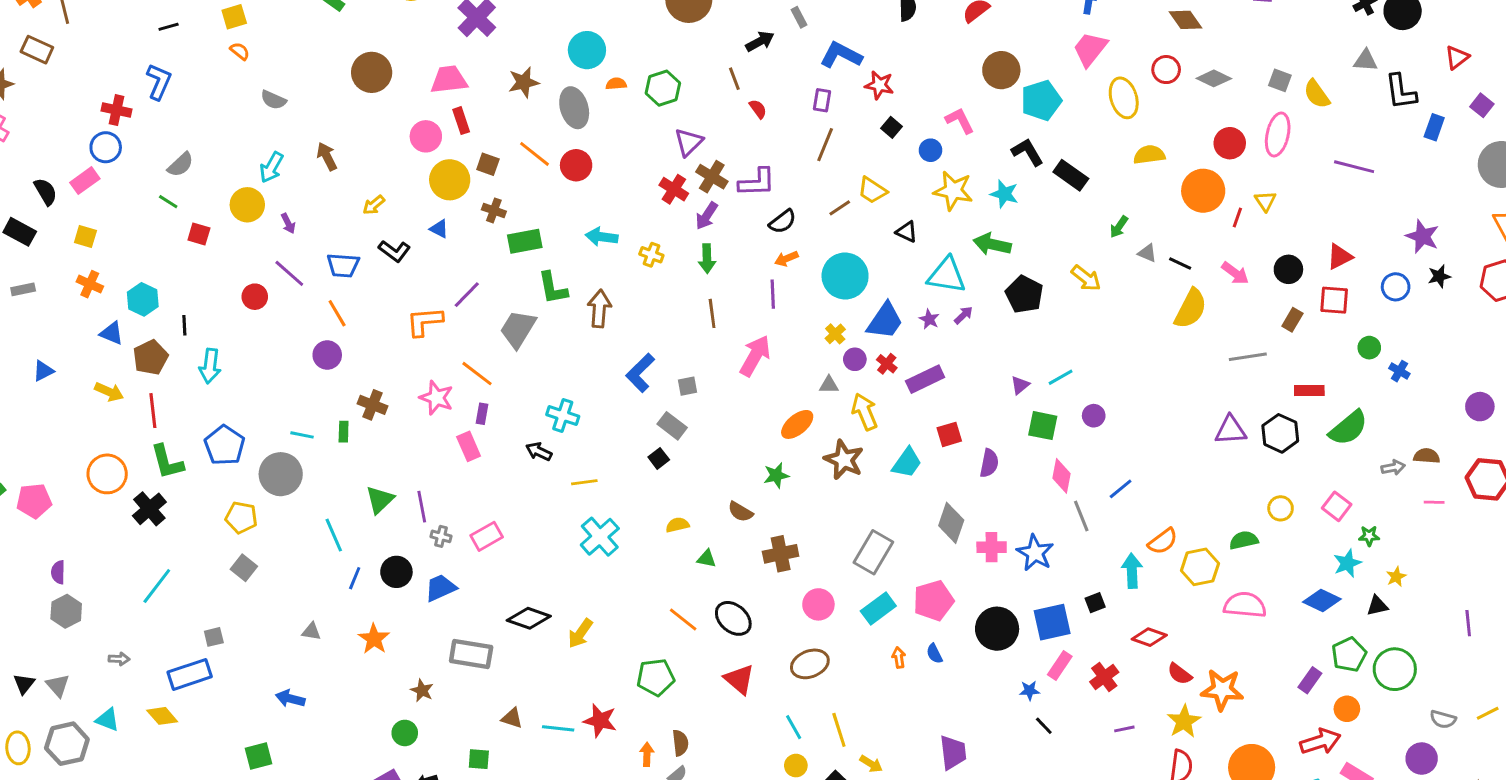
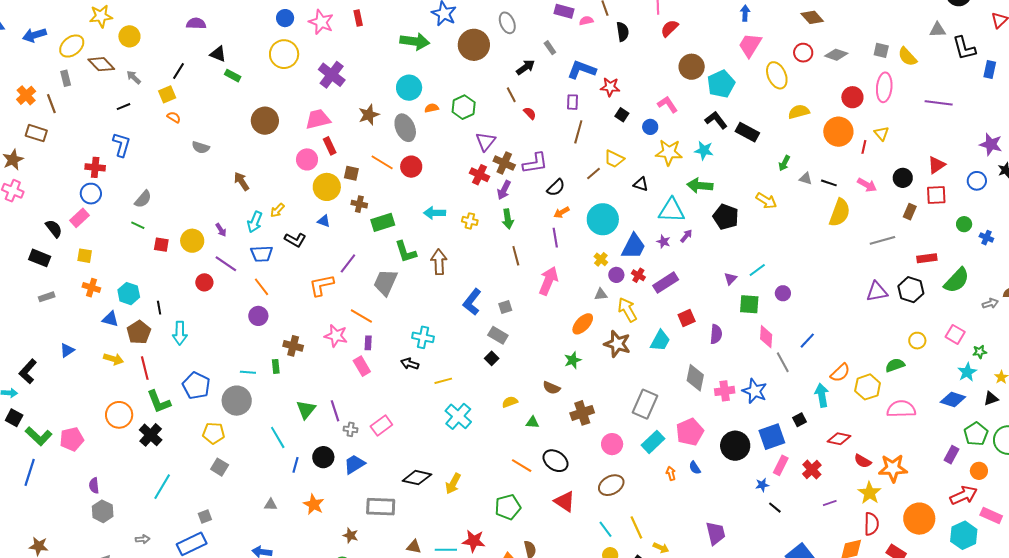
cyan arrow: (271, 167) -> (255, 222), moved
yellow circle: (247, 205) -> (192, 241), moved

